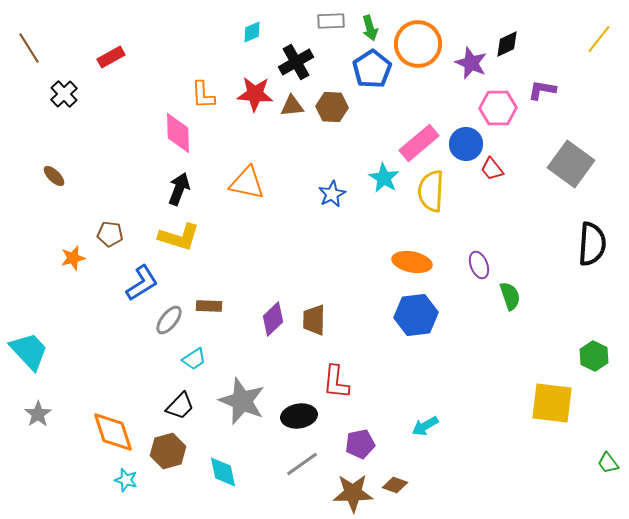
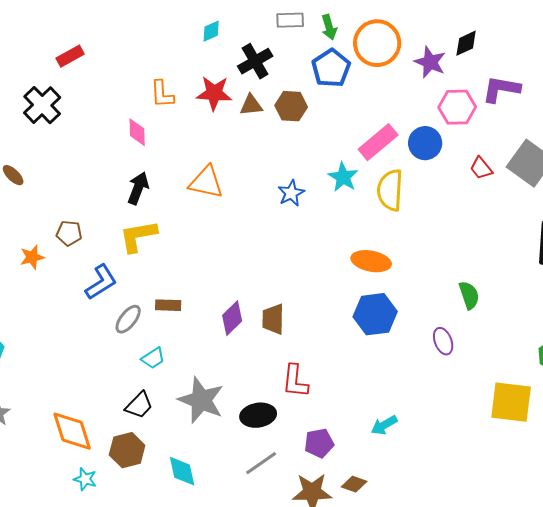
purple L-shape: (542, 90) -> (501, 89), size x1.4
black cross: (64, 94) -> (42, 105), moved, size x1.4
pink diamond: (178, 133) -> (137, 132), size x0.7
red trapezoid: (492, 169) -> (481, 168), moved
yellow L-shape: (179, 237) -> (138, 236), turned 153
purple ellipse: (479, 265) -> (443, 341), moved

